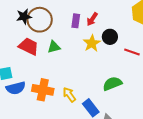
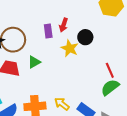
red line: (132, 52) -> (110, 70), moved, turned 63
green semicircle: (112, 84) -> (110, 87), moved

